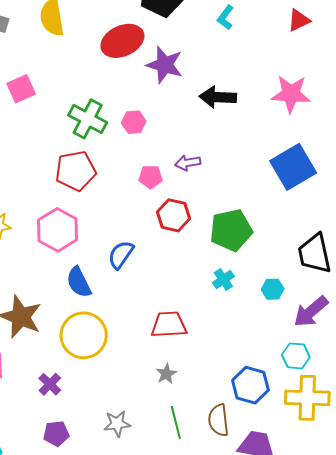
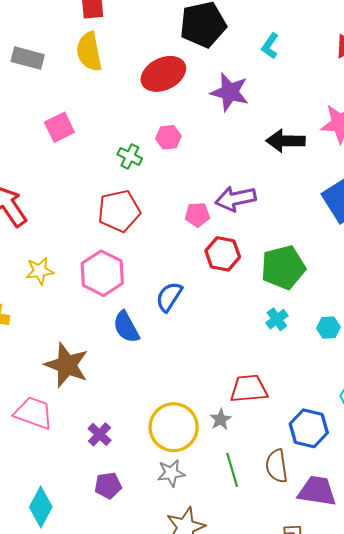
purple star: (165, 65) -> (230, 92), moved
black arrow: (218, 97) -> (286, 141), moved
green cross: (88, 119) -> (130, 156), size x0.6
pink hexagon: (134, 122) -> (168, 137), moved
purple arrow: (188, 163) -> (236, 199), size x1.5
red trapezoid: (169, 325) -> (249, 389), moved
yellow circle: (84, 335) -> (174, 427), moved

